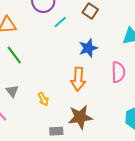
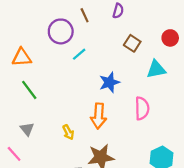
brown square: (90, 11) -> (132, 43), moved
yellow arrow: (43, 99) -> (68, 132), moved

